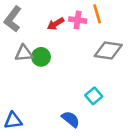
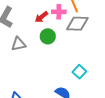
gray diamond: (108, 51) -> (77, 24), moved
green circle: (41, 57) -> (48, 36), moved

